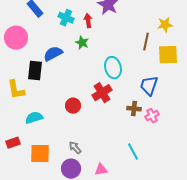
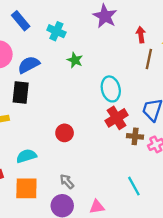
red arrow: (88, 21) -> (141, 35), moved
blue semicircle: (53, 54) -> (29, 65), moved
red cross: (102, 93) -> (117, 118), moved
cyan semicircle: (34, 118) -> (26, 156), moved

